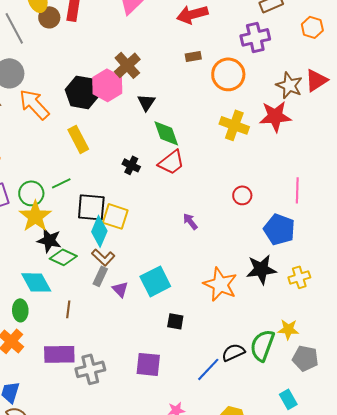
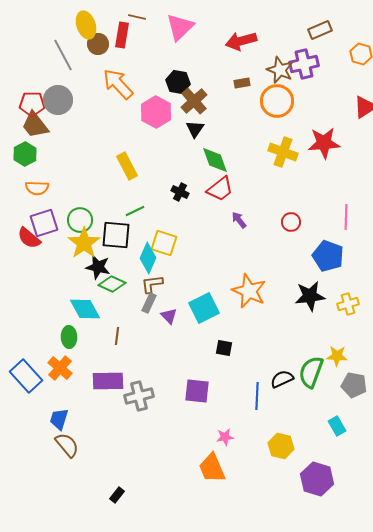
brown cross: (127, 65) -> (194, 101), moved
brown star: (289, 85) -> (280, 70), moved
black hexagon: (82, 92) -> (178, 82), moved, size x0.7
orange arrow: (34, 104) -> (118, 84), moved
green line: (61, 183) -> (135, 211), moved
black square: (91, 207) -> (116, 235), moved
purple arrow: (190, 221) -> (239, 220), moved
brown L-shape: (103, 257) -> (152, 284), turned 130
orange star: (220, 284) -> (249, 291), moved
blue line: (208, 369) -> (257, 396), turned -40

